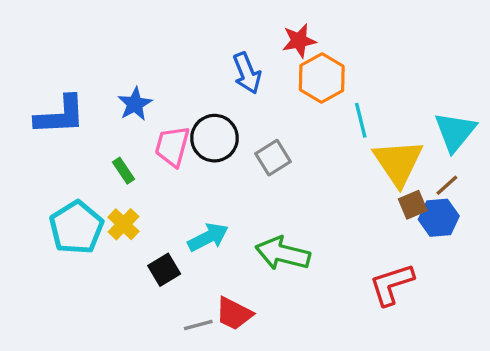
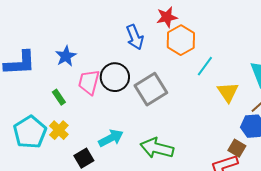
cyan line: (361, 120) -> (205, 66), turned 50
gray square: (273, 158) -> (151, 89), size x1.5
yellow triangle: (398, 162) -> (228, 92), size x0.7
brown square: (413, 205) -> (237, 148), moved, turned -36

